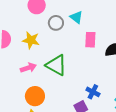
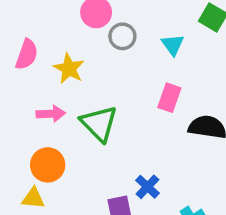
cyan triangle: (76, 17) -> (173, 45), moved
gray circle: (56, 23) -> (122, 36), moved

